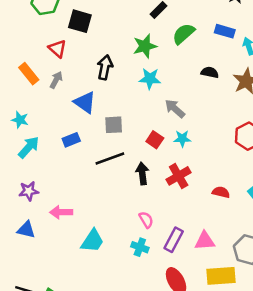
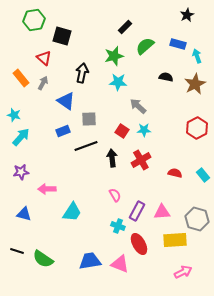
blue rectangle: (71, 140) -> (63, 131), moved
blue triangle: (26, 230) -> (24, 214), moved
cyan cross: (140, 247) -> (118, 226), moved

